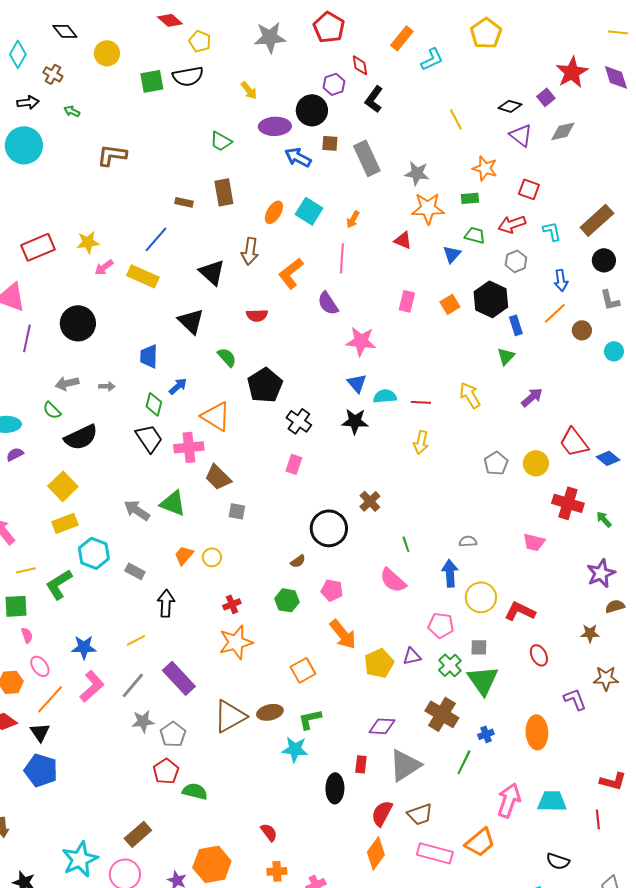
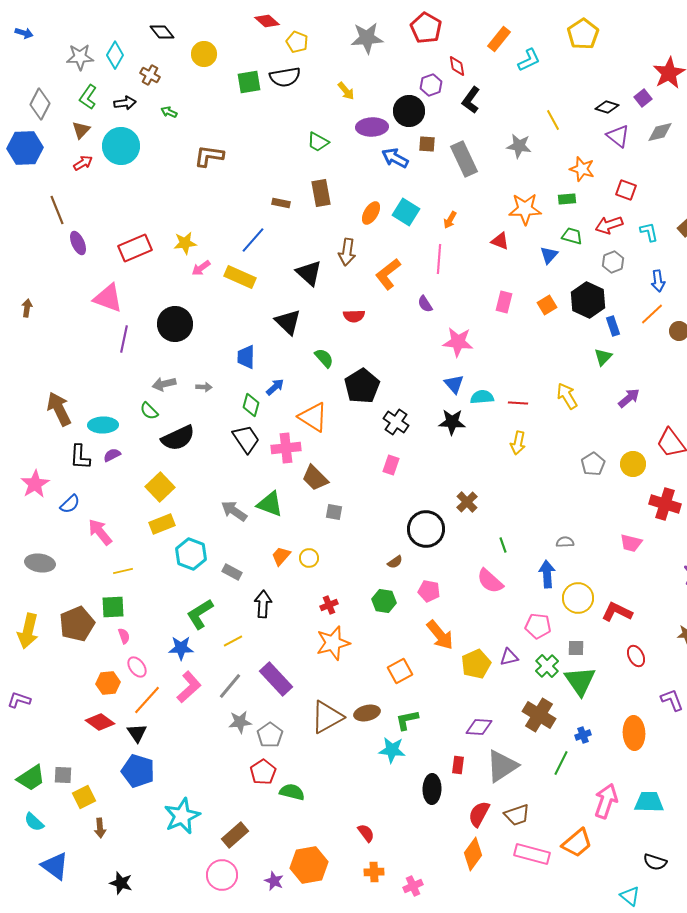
gray star: (417, 173) -> (519, 146), moved
purple semicircle: (328, 303) -> (425, 304), size x0.7
green L-shape: (59, 584) -> (200, 614), moved
cyan star: (80, 859) -> (182, 816), moved

